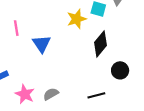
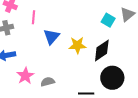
yellow star: (77, 19) -> (77, 45), moved
black circle: (120, 70) -> (112, 78), size x1.5

